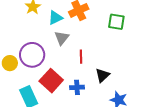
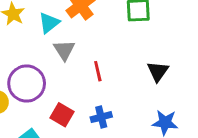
black triangle: (102, 75) -> (158, 71), moved
red square: (51, 81) -> (62, 115), size x0.7

